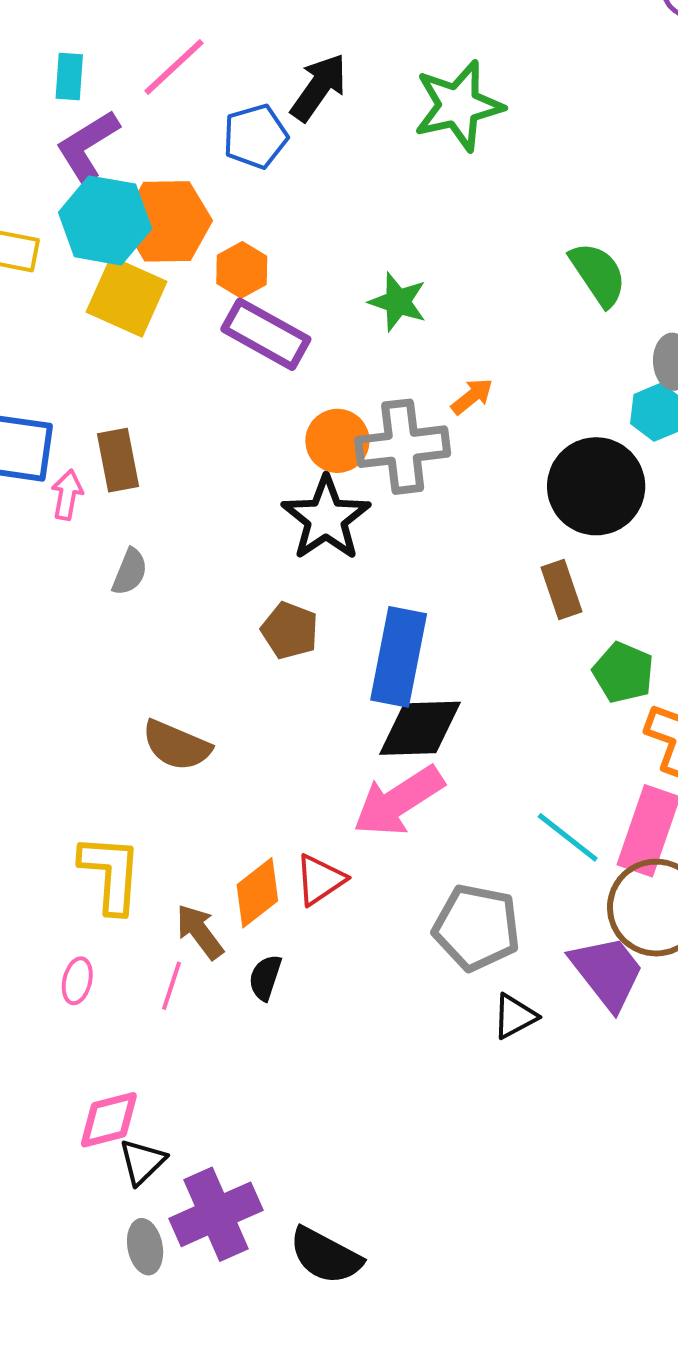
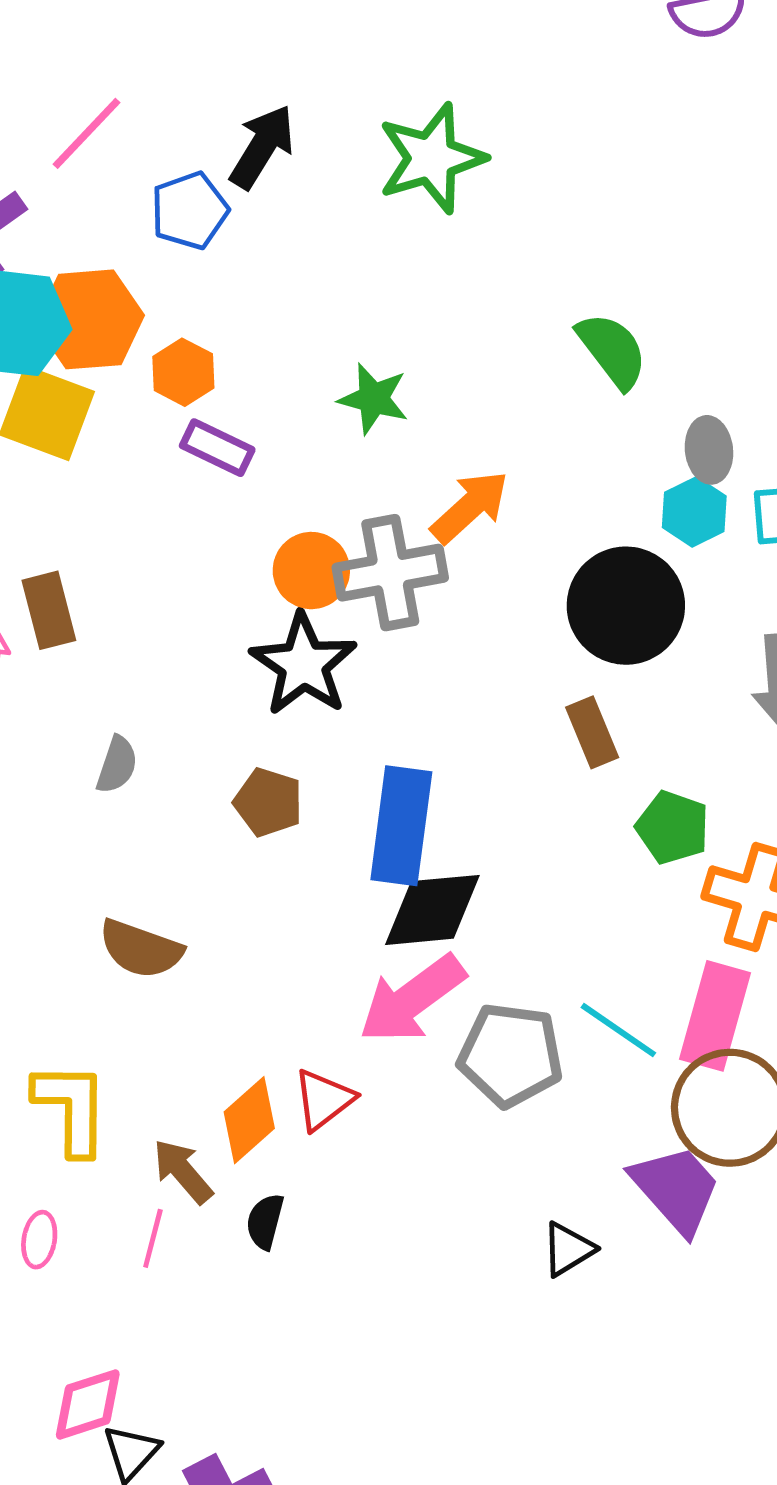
purple rectangle: (266, 334) -> (217, 448), size x0.7
orange arrow: (472, 396) -> (470, 507), size x1.6
gray semicircle: (130, 572) -> (117, 765), moved
gray pentagon: (477, 927) -> (511, 1055), moved

